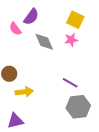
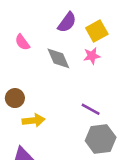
purple semicircle: (31, 17) -> (67, 22), moved
yellow square: (75, 20) -> (97, 31), turned 36

